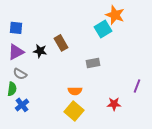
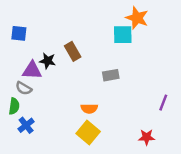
cyan square: (103, 29) -> (123, 35), turned 30
purple triangle: (16, 52) -> (32, 70), moved, turned 30
red star: (114, 104) -> (147, 137), moved

